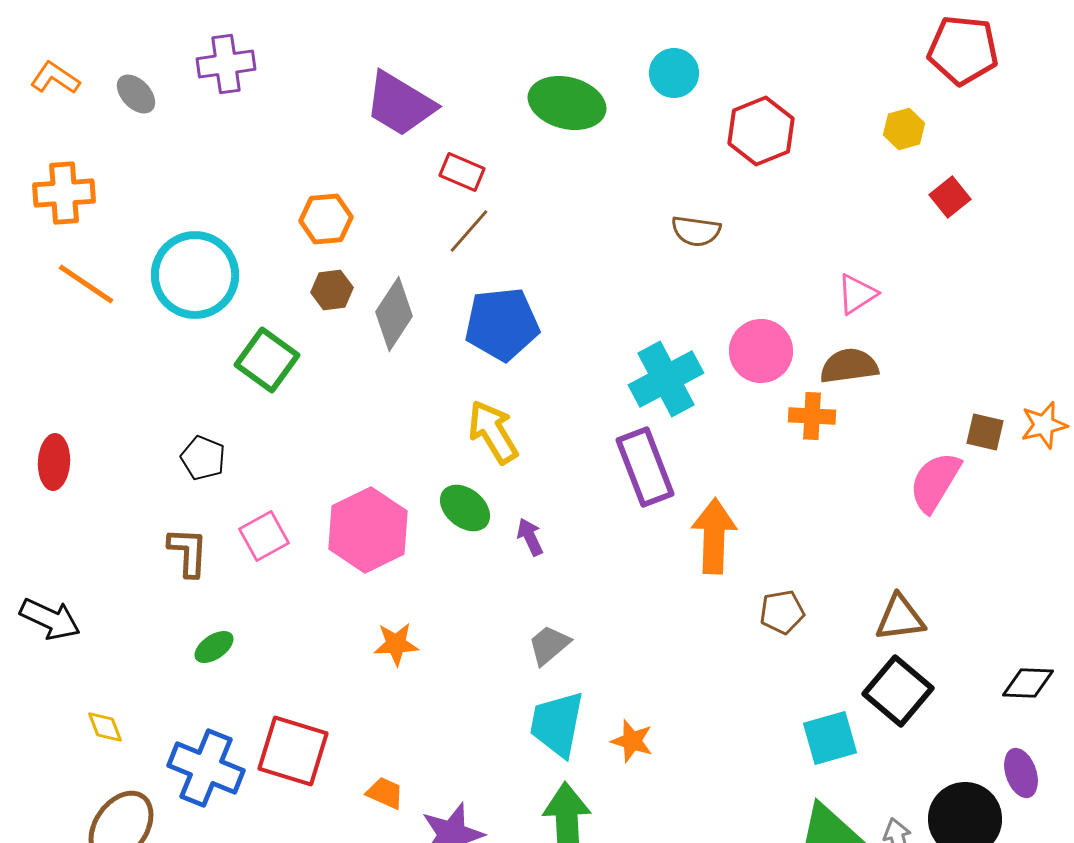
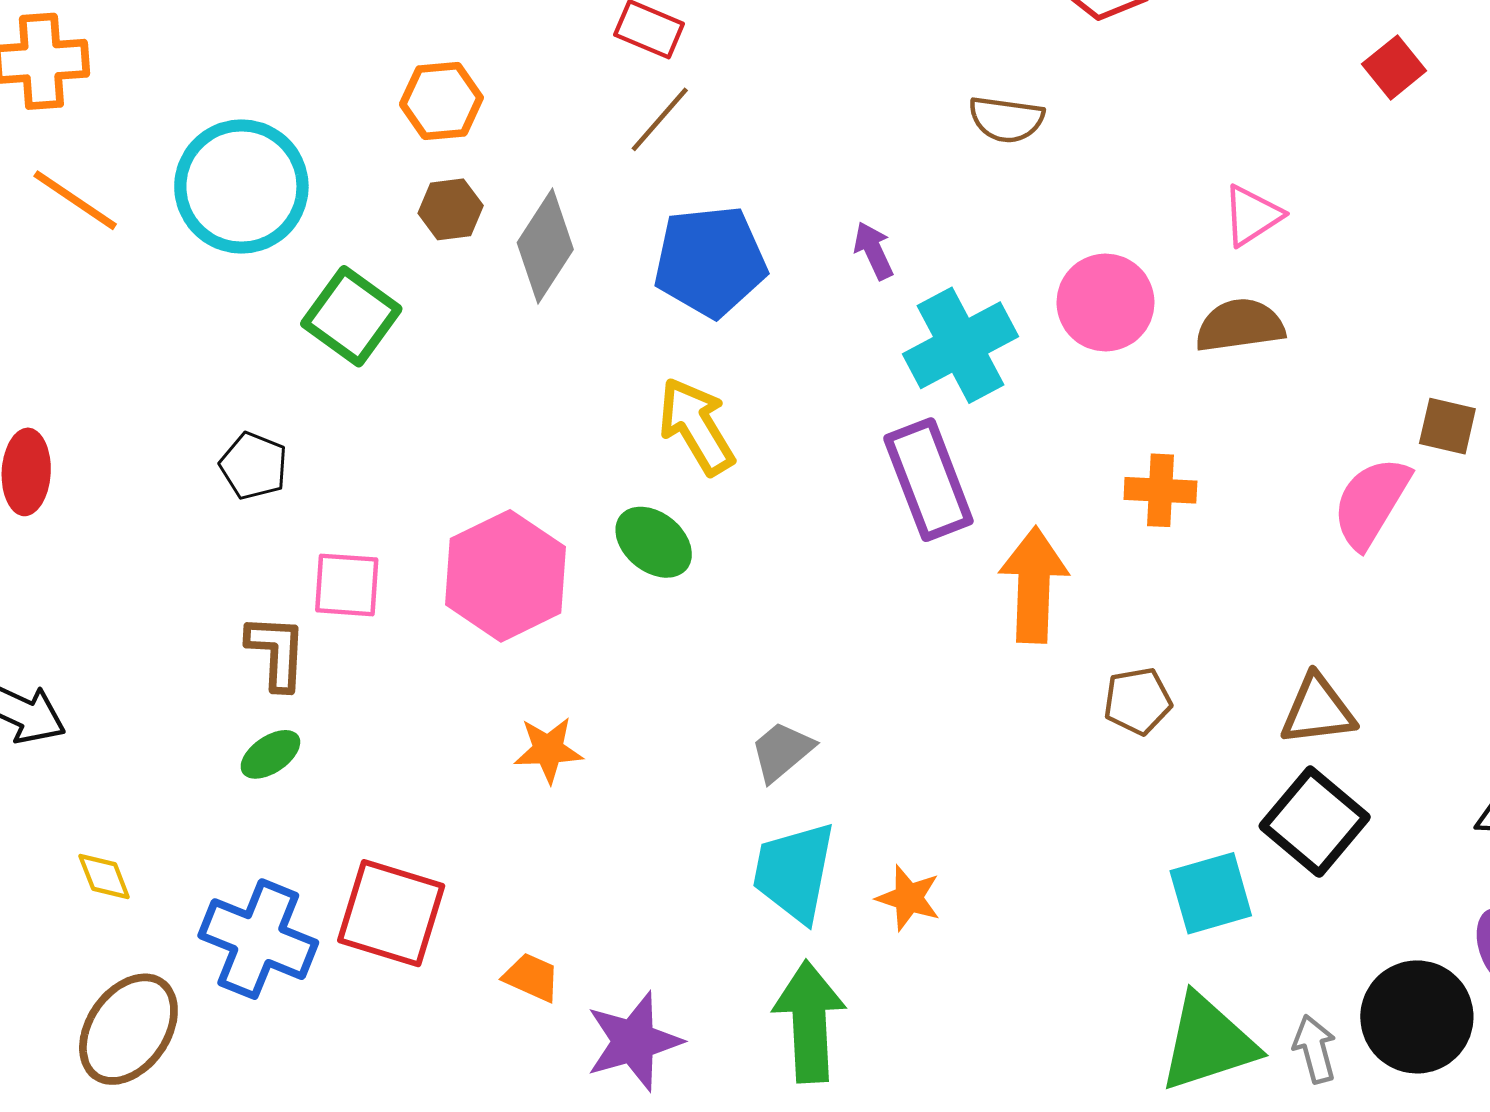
orange cross: (812, 416) -> (1160, 490), moved
pink square: (264, 536) -> (347, 585), turned 33
purple arrow: (530, 537) -> (873, 251), moved
brown L-shape: (188, 552) -> (277, 652), moved

